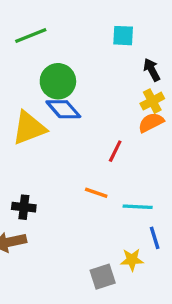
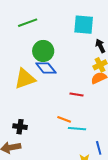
cyan square: (123, 36) -> (84, 25), size x1.5
red line: (115, 151) -> (77, 95), turned 72
cyan line: (138, 207) -> (77, 129), moved

